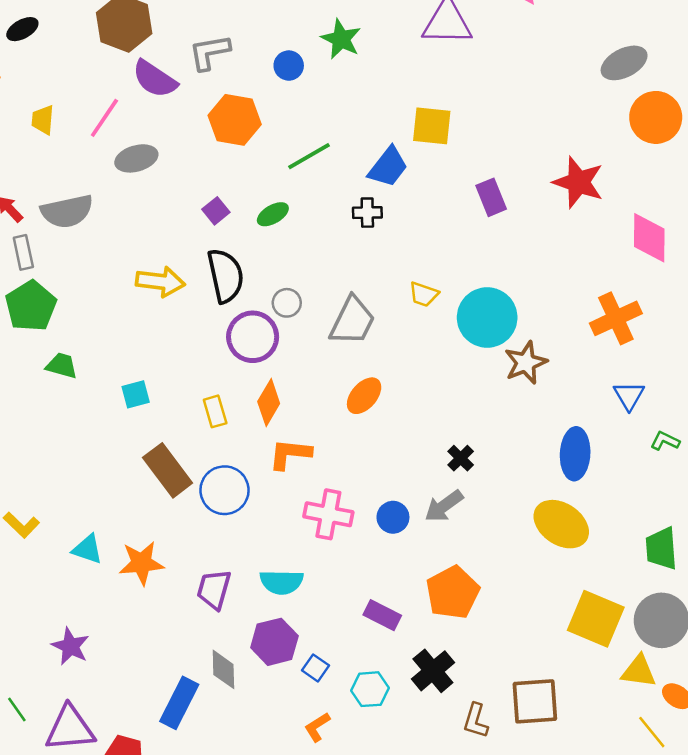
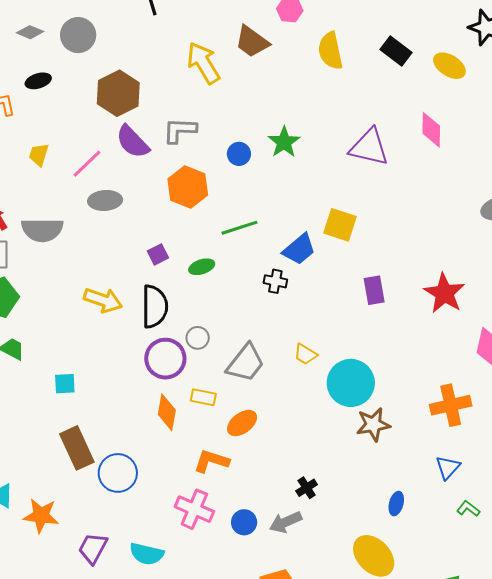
orange diamond: (269, 403) -> (167, 412), turned -33
yellow rectangle: (215, 411) -> (203, 397), moved, turned -75
orange L-shape: (290, 454) -> (211, 461), moved
blue ellipse: (575, 454) -> (396, 504), size x0.6

